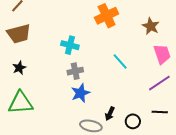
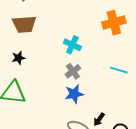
cyan line: (120, 62) -> (119, 70), turned -42
gray cross: (75, 71) -> (73, 71), turned -35

